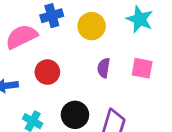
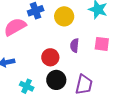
red circle: (47, 72) -> (50, 57), moved

